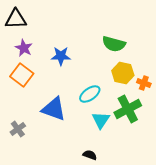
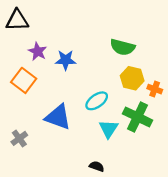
purple star: (24, 48) -> (38, 51), moved
green cross: (128, 109) -> (138, 117), turned -36

